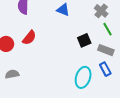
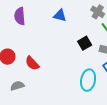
red semicircle: (29, 38) -> (32, 63), moved, turned 105

